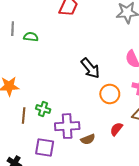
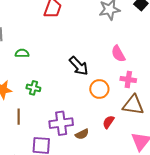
green semicircle: (31, 37) -> (22, 53), moved
green cross: (43, 109) -> (33, 88), moved

